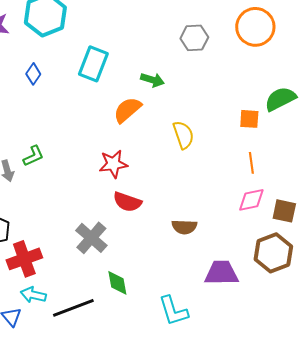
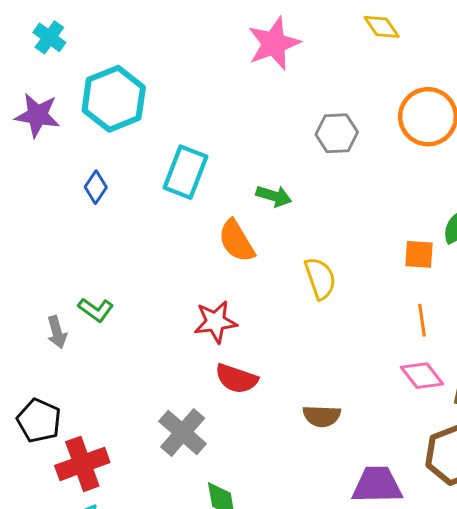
orange semicircle: (127, 110) -> (236, 241), turned -80
green L-shape: (33, 156) -> (96, 310), turned 60
pink diamond: (251, 200) -> (422, 376), turned 64

